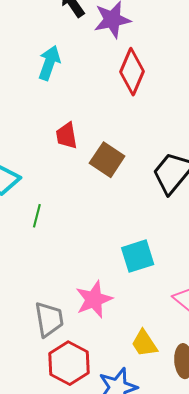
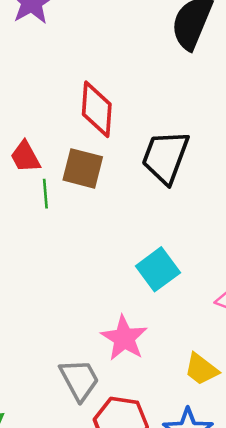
red diamond: (132, 72) -> (97, 109), moved
green line: (37, 216) -> (45, 194), moved

